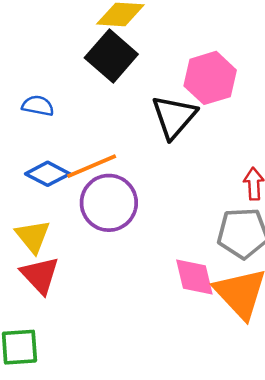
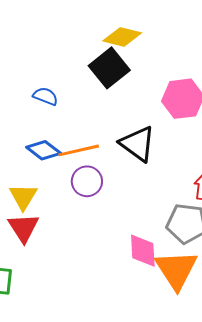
black triangle: (174, 117) -> (138, 144), moved, turned -45
purple circle: (109, 203) -> (87, 181), size x0.7

